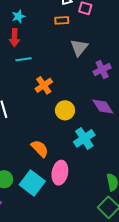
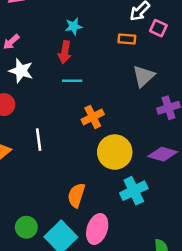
purple diamond: (103, 107) -> (163, 154), turned -50
yellow circle: (65, 110) -> (115, 152), size x1.4
orange semicircle: (40, 149) -> (76, 195), turned -126

